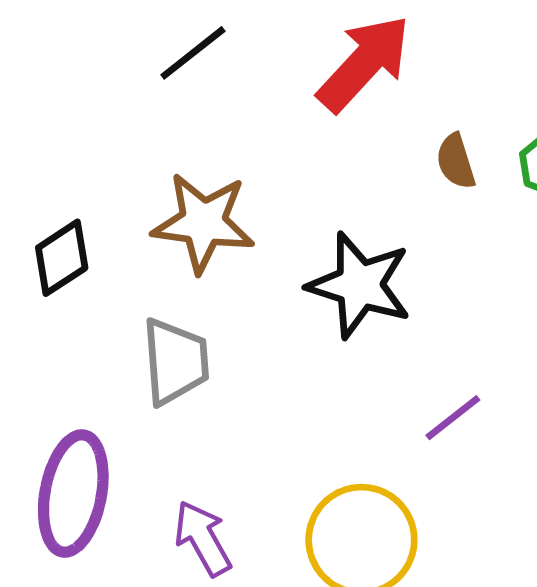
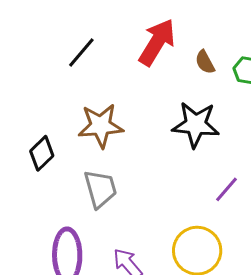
brown semicircle: (456, 161) -> (205, 62), moved
black star: (360, 285) -> (196, 125), moved

